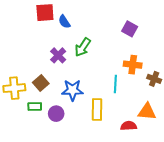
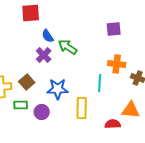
blue semicircle: (64, 22) -> (48, 36), moved
purple square: (130, 29) -> (114, 29), turned -35
green arrow: (83, 47) -> (68, 47), turned 90

